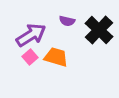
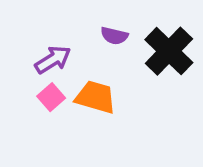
purple arrow: (31, 35) -> (53, 60), size x0.7

